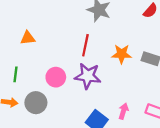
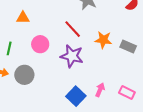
red line: (85, 45) -> (73, 29), turned -60
pink circle: (56, 77) -> (40, 44), moved

